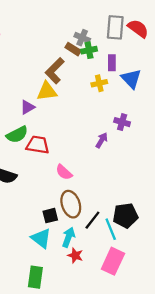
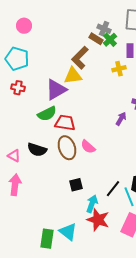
green cross: (89, 50) -> (110, 40), turned -32
purple triangle: (27, 107) -> (56, 90), size x1.6
brown ellipse: (71, 204) -> (67, 148), moved
cyan triangle: (41, 238) -> (68, 232), moved
red star: (75, 255) -> (98, 220), size x1.6
green rectangle: (35, 277) -> (47, 239), moved

